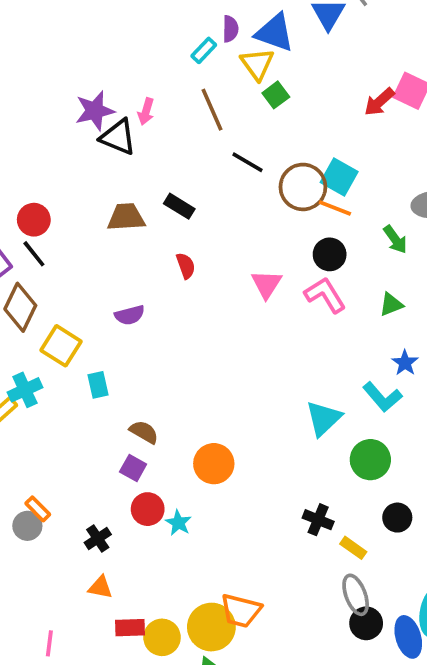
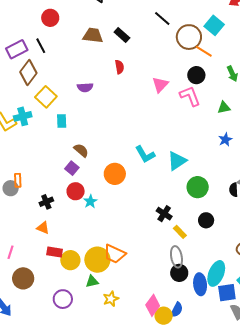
cyan square: (339, 177) -> (214, 25), moved
red circle: (34, 220) -> (50, 18), moved
cyan L-shape: (382, 397) -> (145, 154), moved
orange rectangle: (38, 509) -> (18, 180), turned 32

